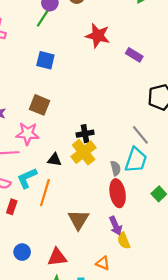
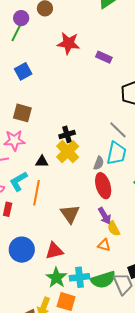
blue square: (45, 60) -> (23, 71), turned -36
gray semicircle: (116, 168) -> (99, 163), turned 40
blue circle: (22, 252) -> (22, 250), size x1.6
orange triangle: (103, 263) -> (104, 245), moved

